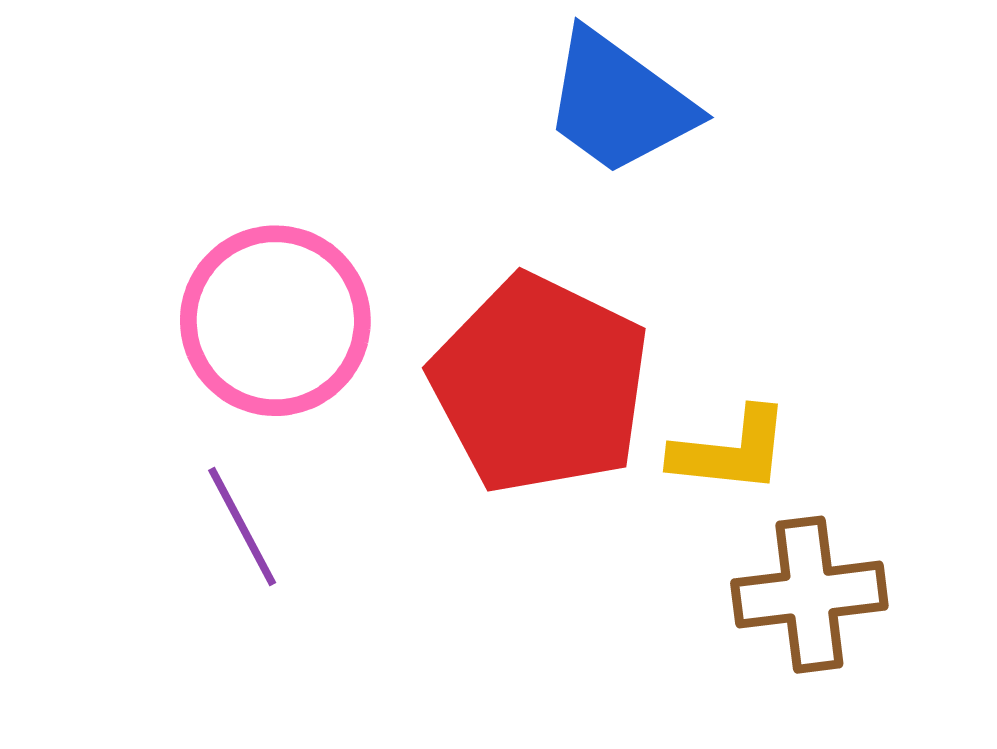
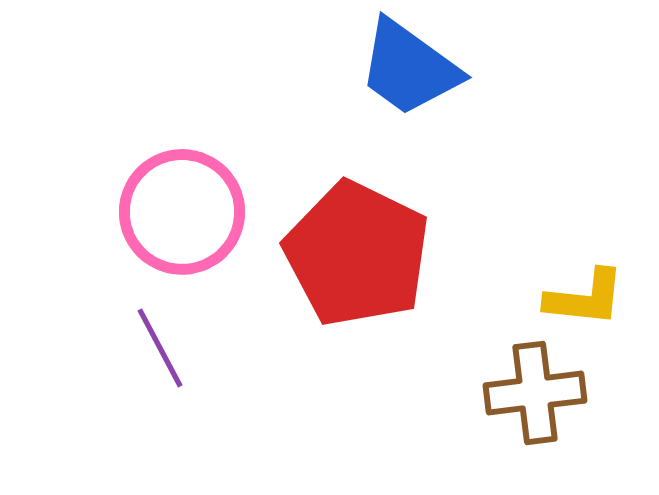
yellow L-shape: (731, 451) -> (585, 298), moved

